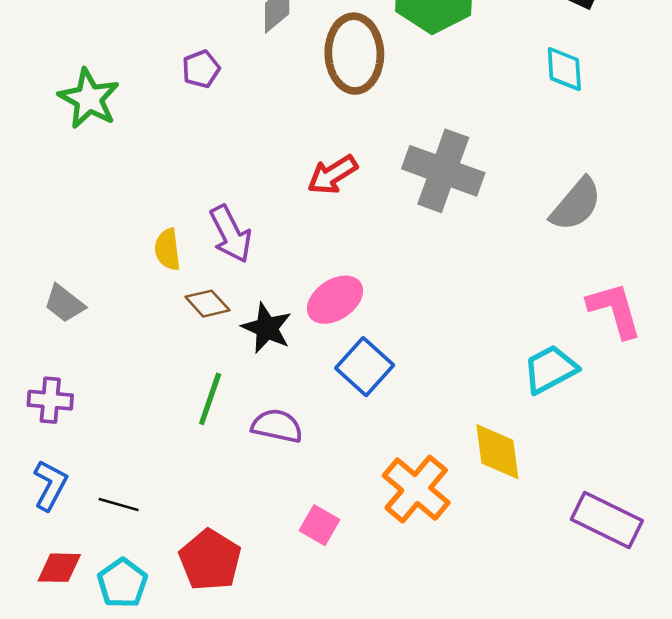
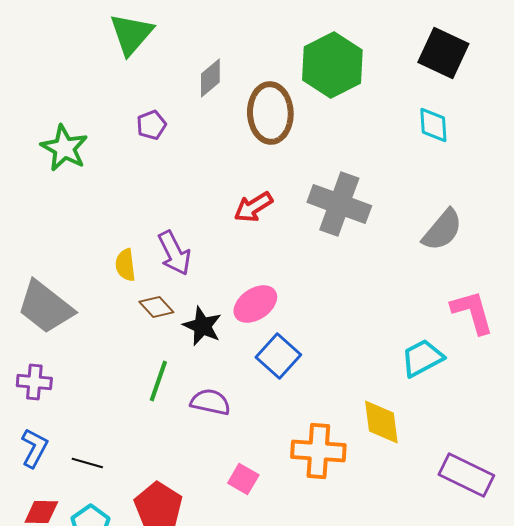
gray trapezoid: (64, 304) -> (45, 307), size x1.8
orange cross: (416, 489) -> (318, 451), turned -36

